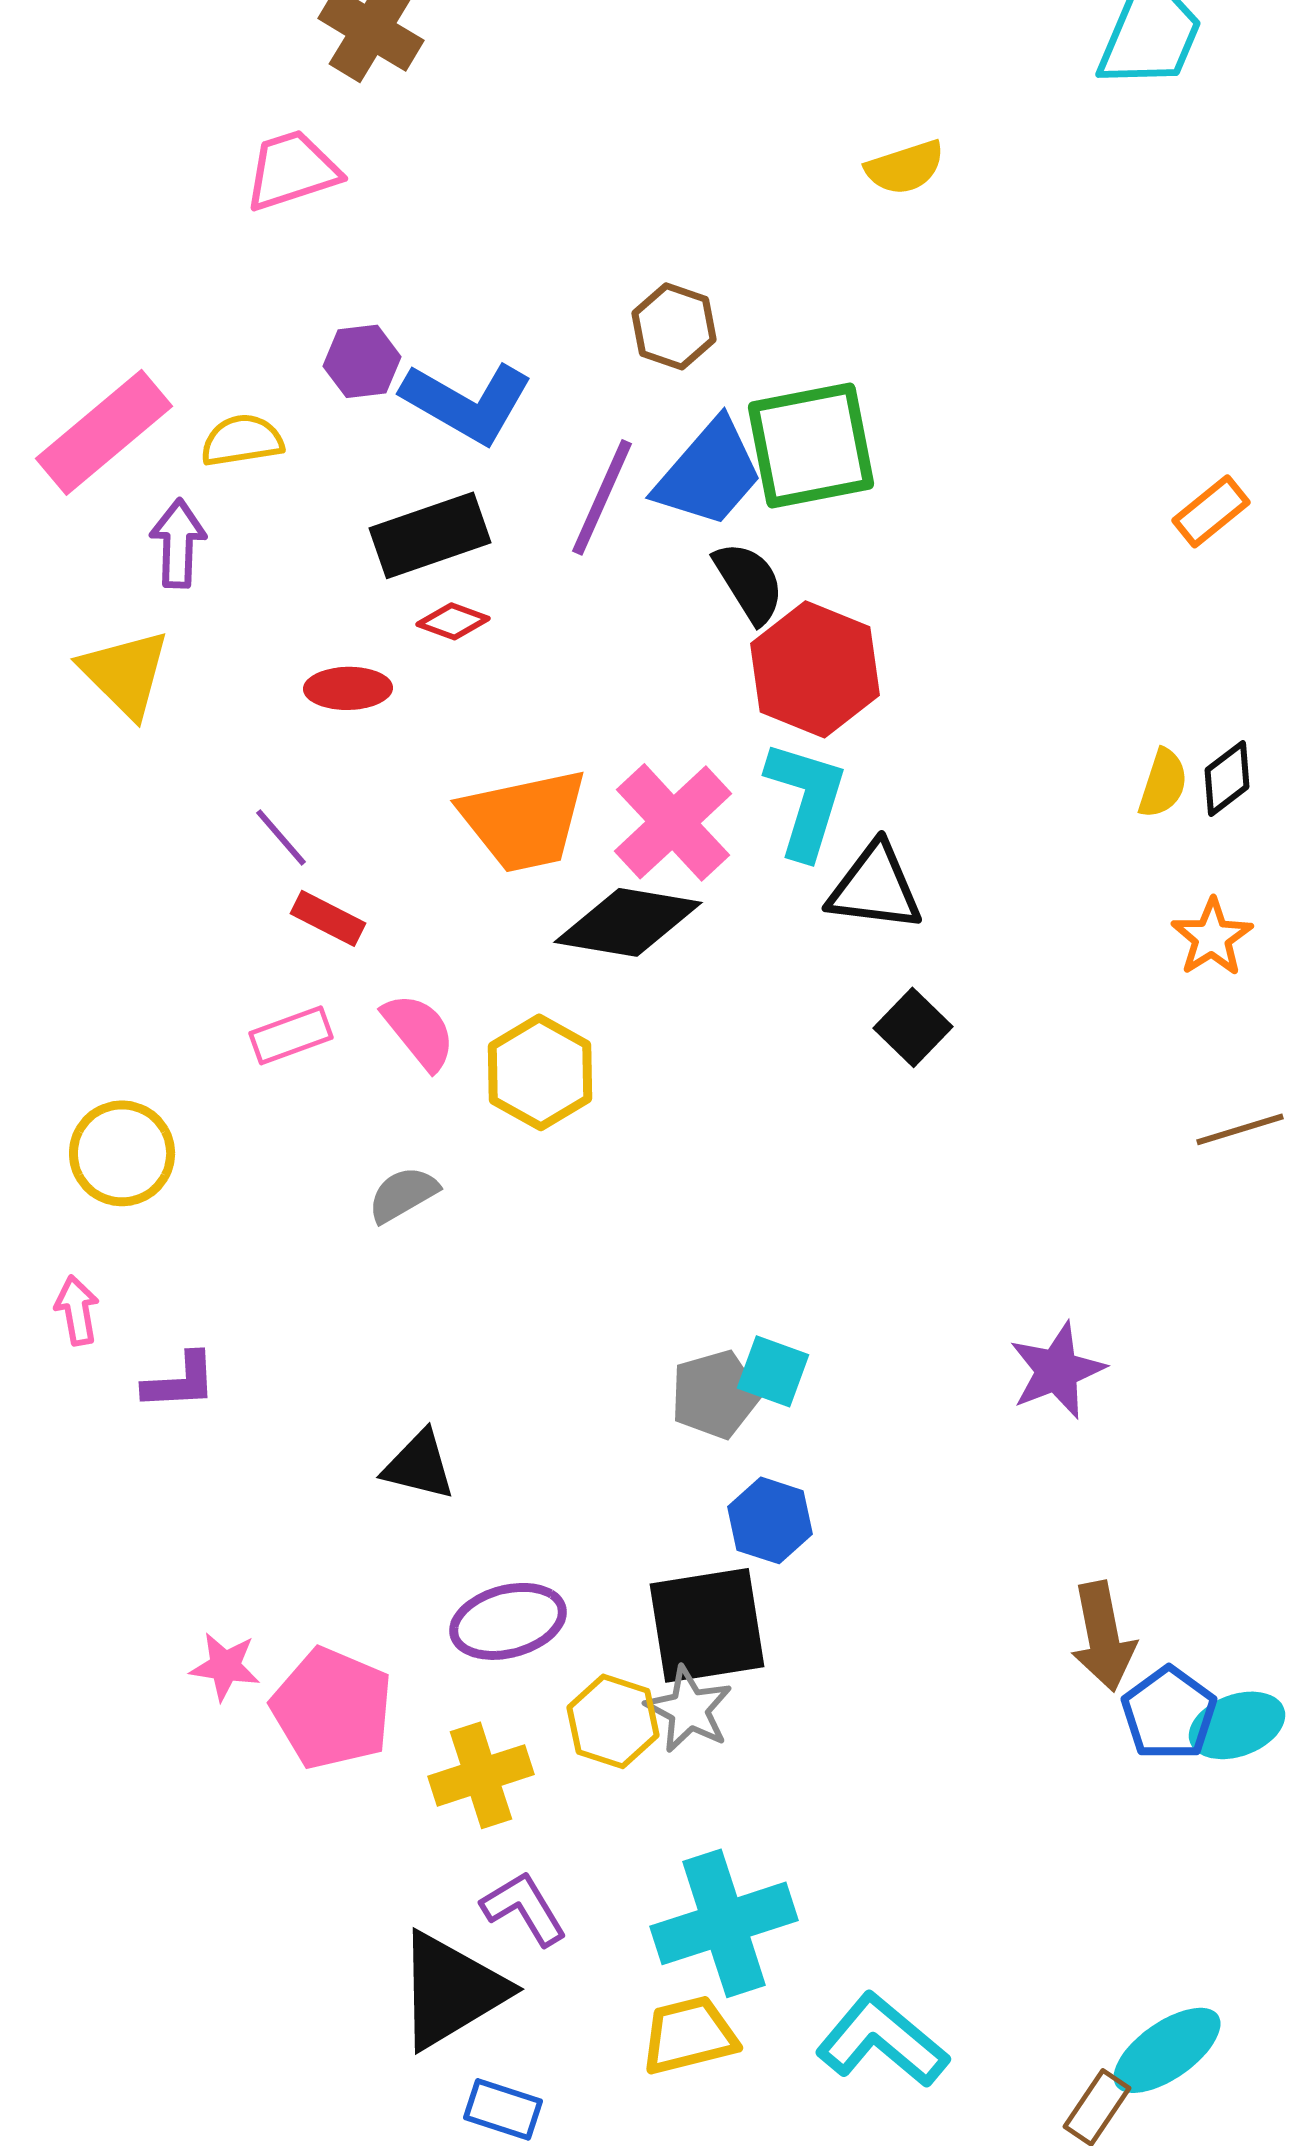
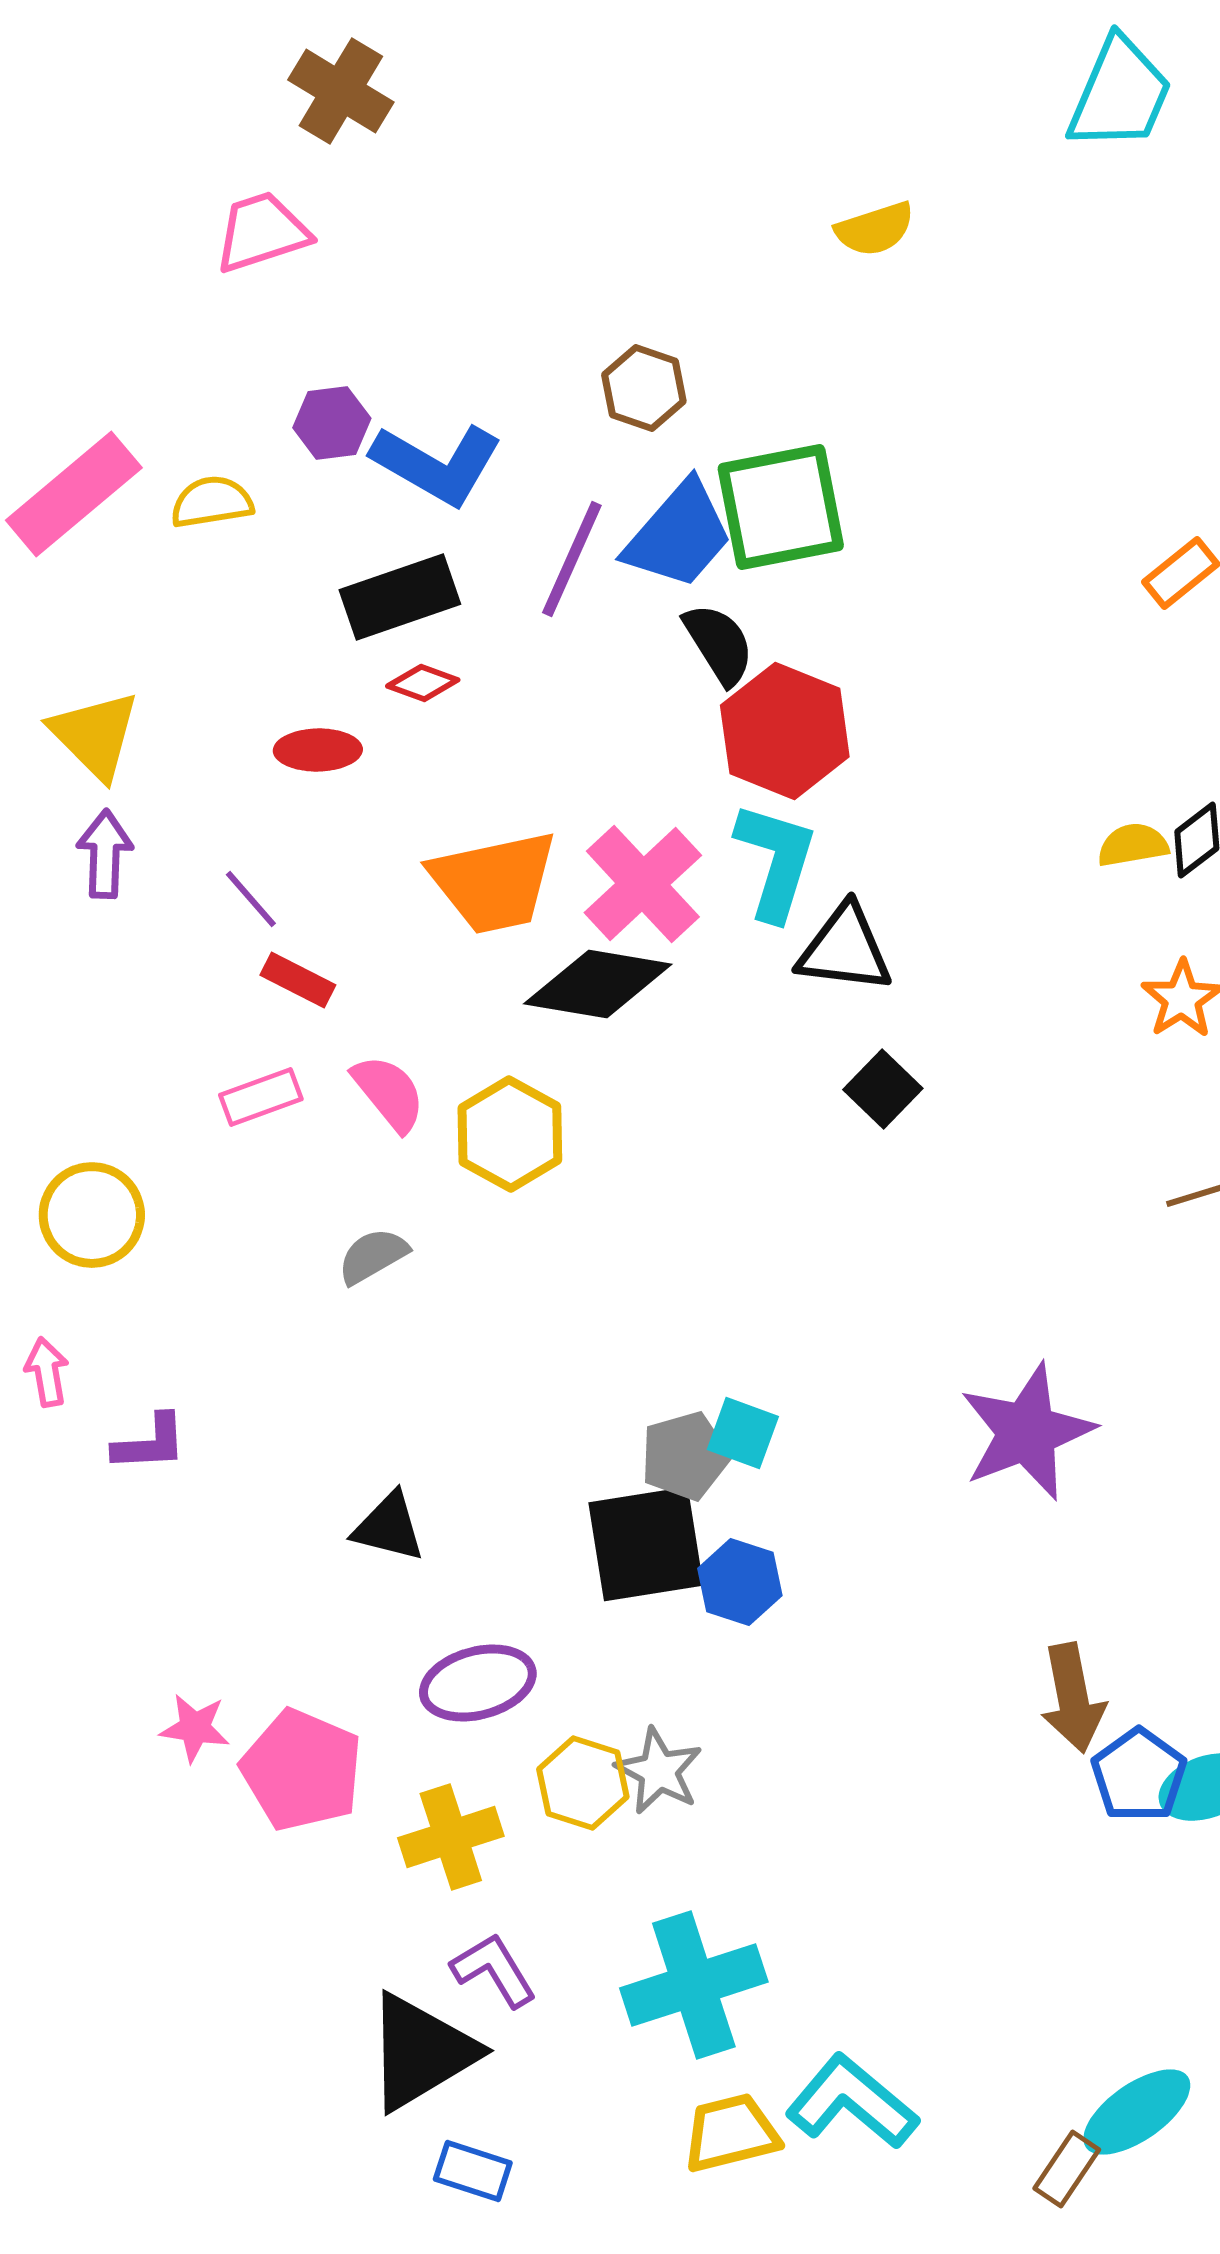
purple arrow: (178, 543) -> (105, 854), moved
yellow semicircle: (1163, 783) -> (1133, 845), turned -118
purple star: (1057, 1370) -> (1027, 1432), size x1.4
black square: (707, 1625) -> (646, 1544), moved
yellow trapezoid: (689, 2035) -> (731, 2133), moved

